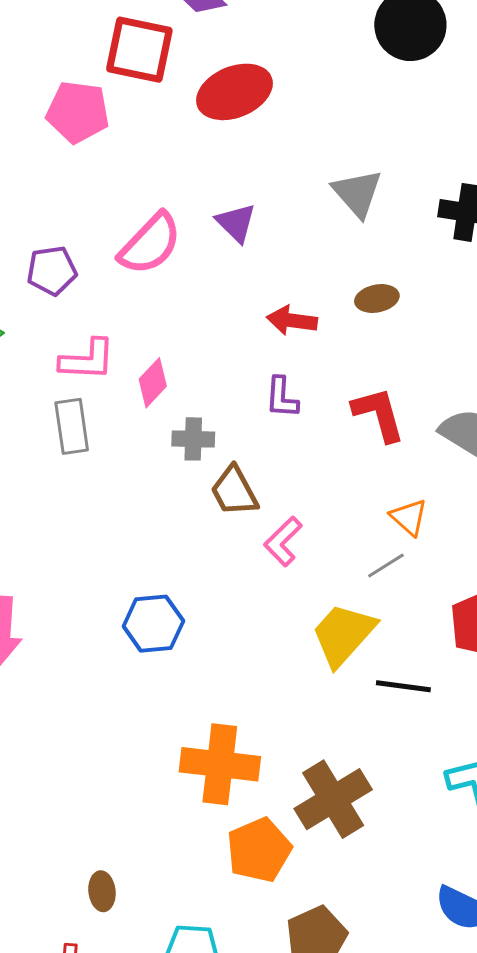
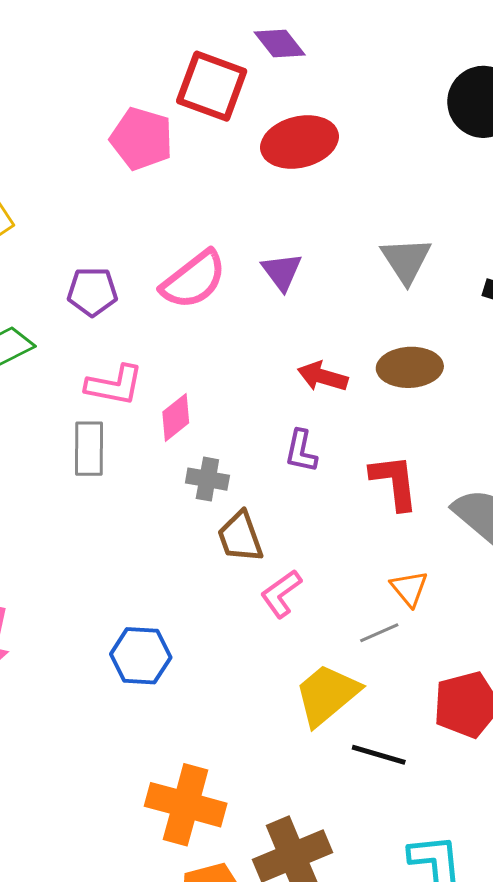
brown ellipse: (377, 299) -> (410, 367), size x1.5

